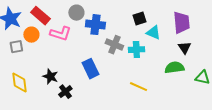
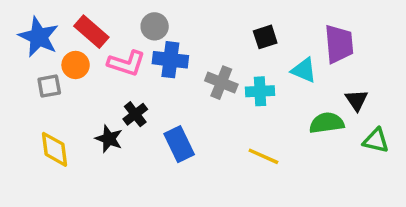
blue cross: (95, 25) -> (170, 60), moved
cyan triangle: (153, 33) -> (304, 70), moved
black triangle: (184, 48) -> (357, 100), moved
blue rectangle: (90, 69) -> (179, 144), moved
black cross: (65, 92) -> (135, 114), moved

